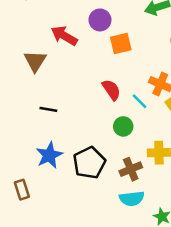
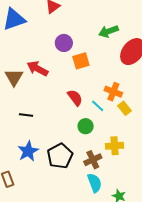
red arrow: (64, 36) -> (37, 69), moved
cyan semicircle: (132, 199) -> (95, 183), turned -102

